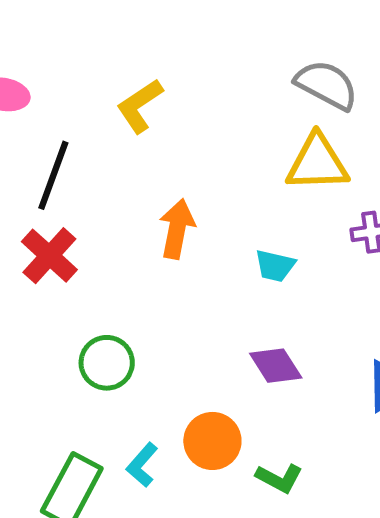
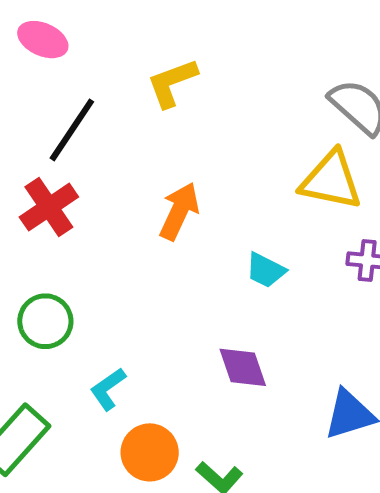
green circle: (107, 363) -> (45, 321), moved
orange circle: (212, 441) -> (150, 452), moved
cyan L-shape: (142, 465) -> (108, 389), moved

